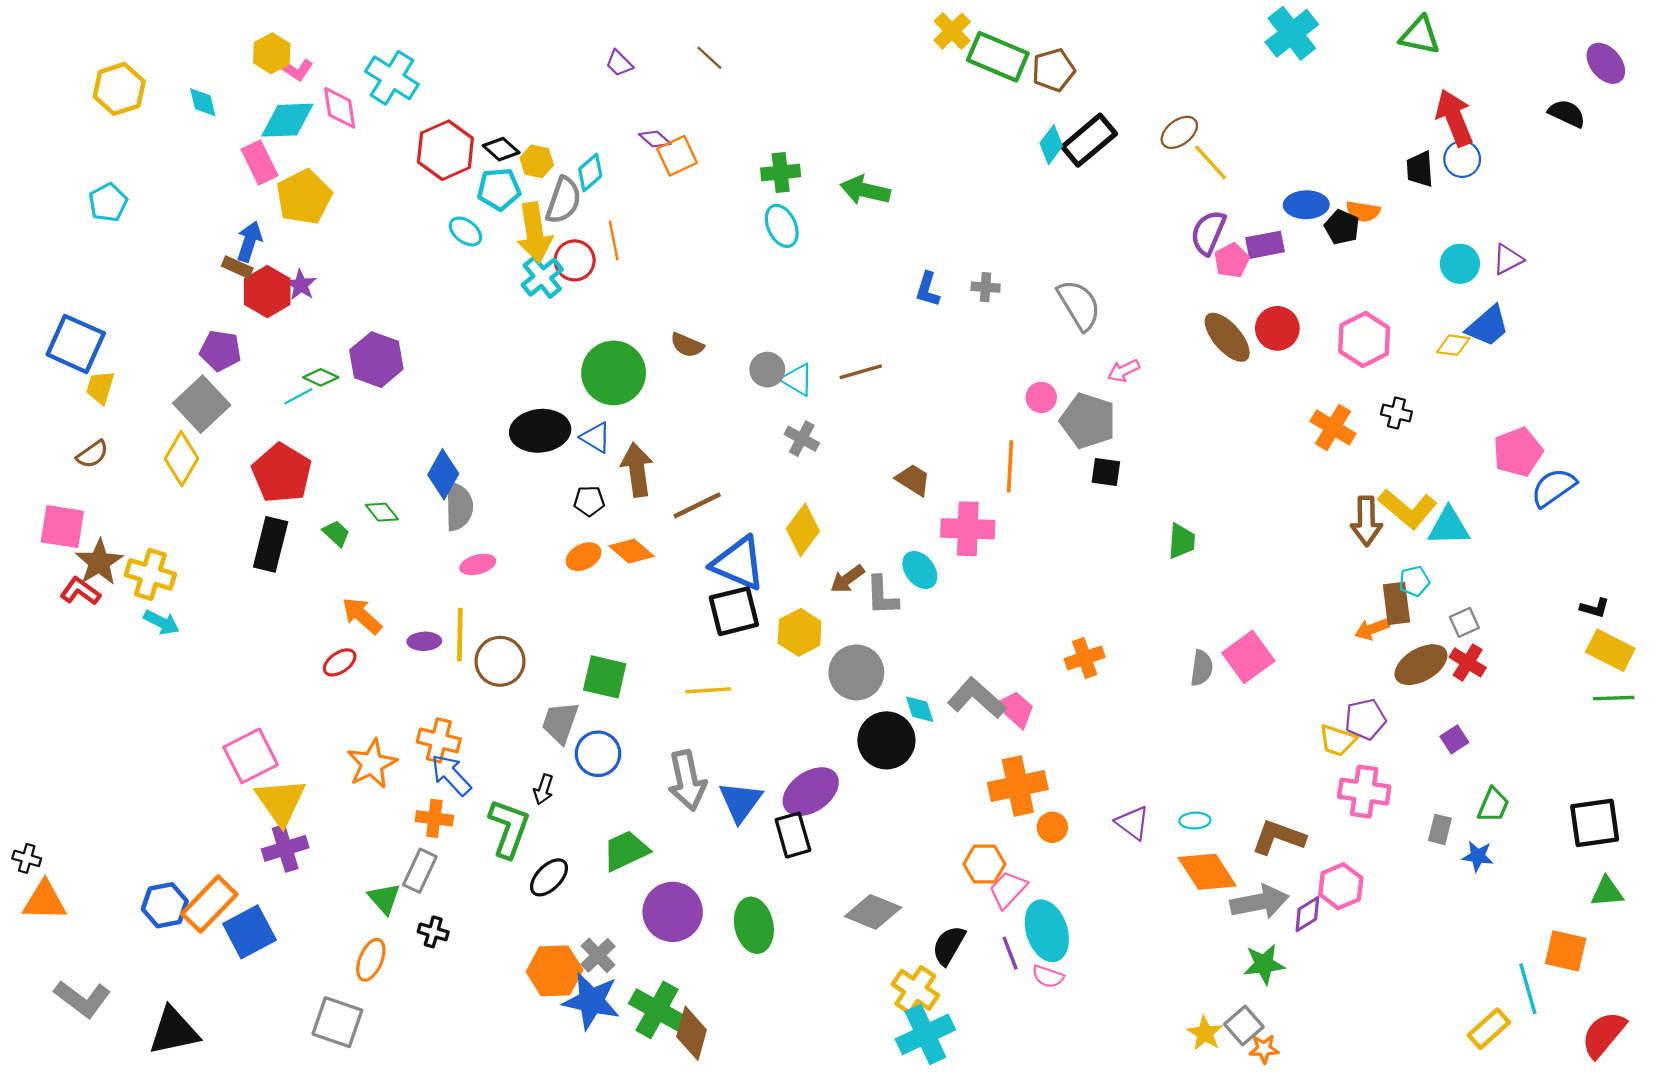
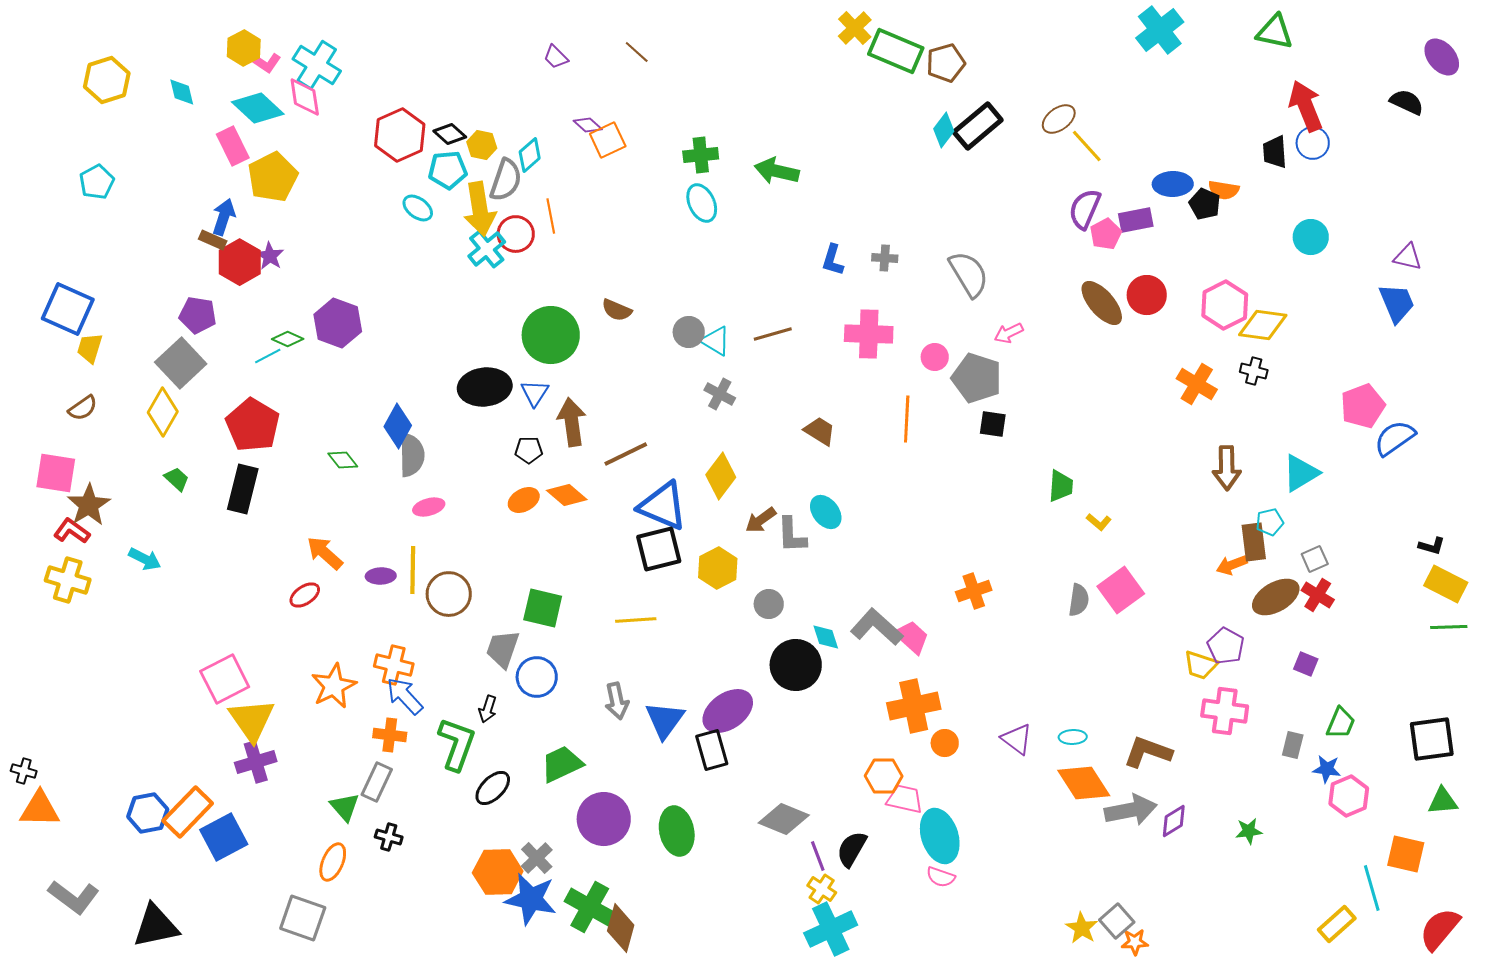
cyan cross: (392, 78) -> (317, 65), moved
cyan diamond: (287, 120) -> (258, 108), turned 45
purple triangle: (1508, 259) -> (1408, 257), moved, turned 40
blue trapezoid: (1488, 326) -> (1397, 303), moved, turned -72
yellow diamond: (1453, 345) -> (1263, 325), moved, size x1.6
blue triangle: (596, 437) -> (535, 393), turned 32
yellow L-shape: (1408, 509) -> (1099, 522), moved, size x0.5
cyan triangle: (1449, 527) -> (1301, 473), turned -30
pink cross: (968, 529) -> (869, 334), moved
green trapezoid: (336, 533) -> (177, 479), moved
yellow cross: (150, 574) -> (68, 580), moved
gray circle: (856, 672) -> (769, 604), size x0.6
purple pentagon: (1365, 719) -> (1226, 646), turned -30
purple square: (1454, 739) -> (1306, 664), turned -35
gray arrow: (687, 780) -> (617, 701), size x0.7
pink hexagon: (1341, 886) -> (1349, 796), moved
pink trapezoid: (1008, 890) -> (905, 799), turned 60
purple line: (1010, 953) -> (818, 856), moved
green star: (1264, 964) -> (1249, 831), moved, size x0.7
yellow cross: (915, 990) -> (822, 889), size x0.7

